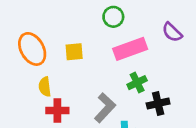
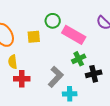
green circle: (113, 17) -> (53, 21), moved
pink rectangle: (130, 49) -> (74, 35), turned 50

